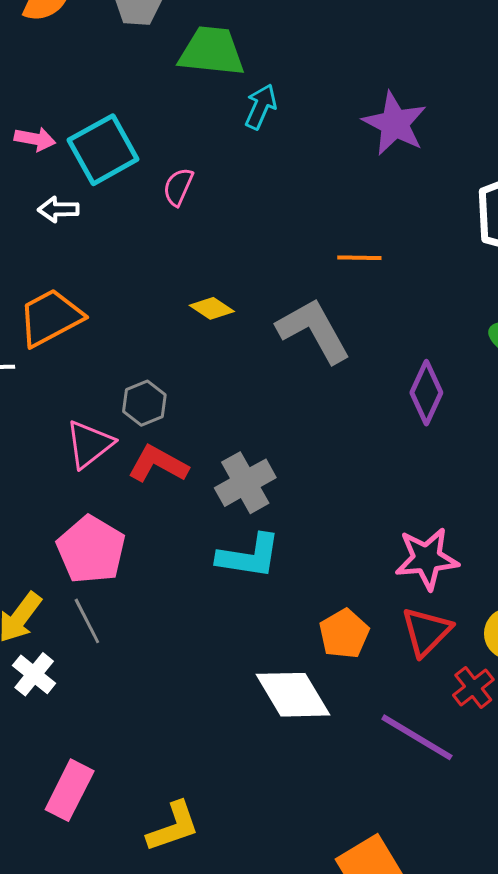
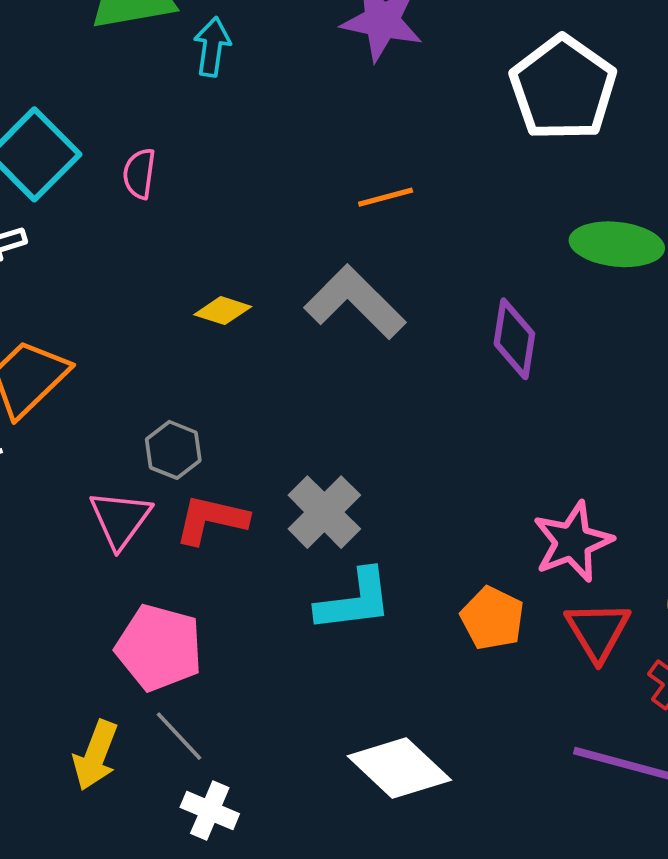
orange pentagon: (344, 634) -> (492, 618), moved
white cross: (34, 674) -> (210, 810), moved
white diamond: (293, 695) -> (399, 768), moved

